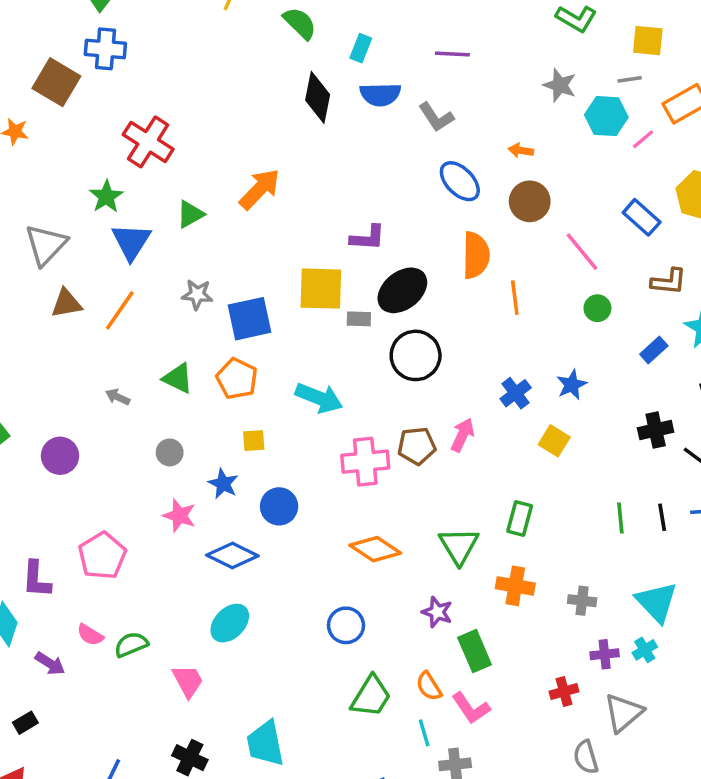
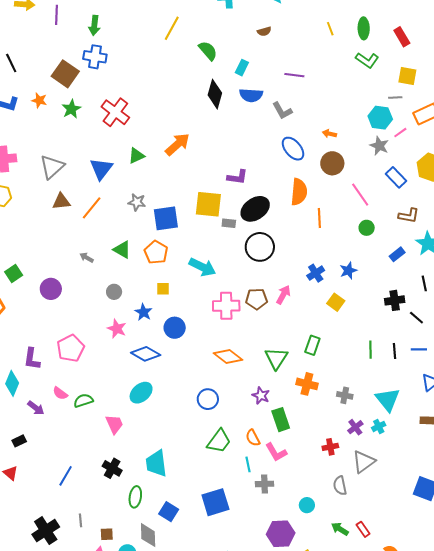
gray star: (560, 85) -> (379, 146), moved
green star: (106, 197) -> (71, 109), moved
purple cross: (605, 654) -> (355, 427), turned -35

